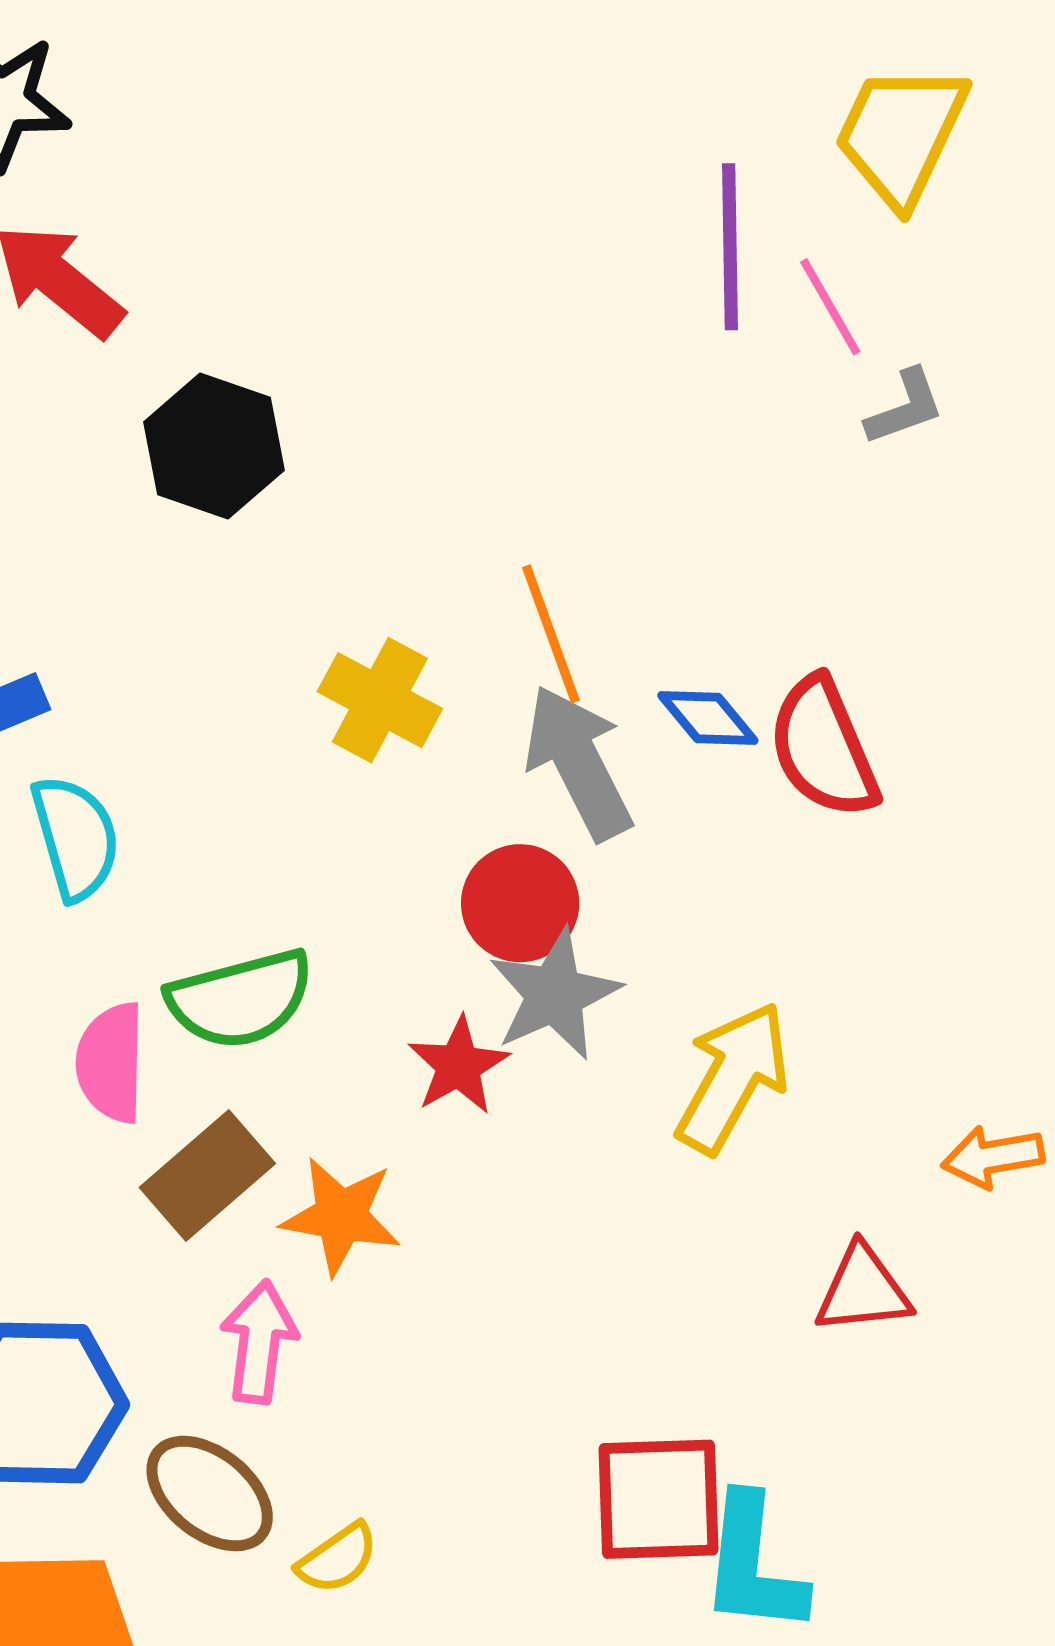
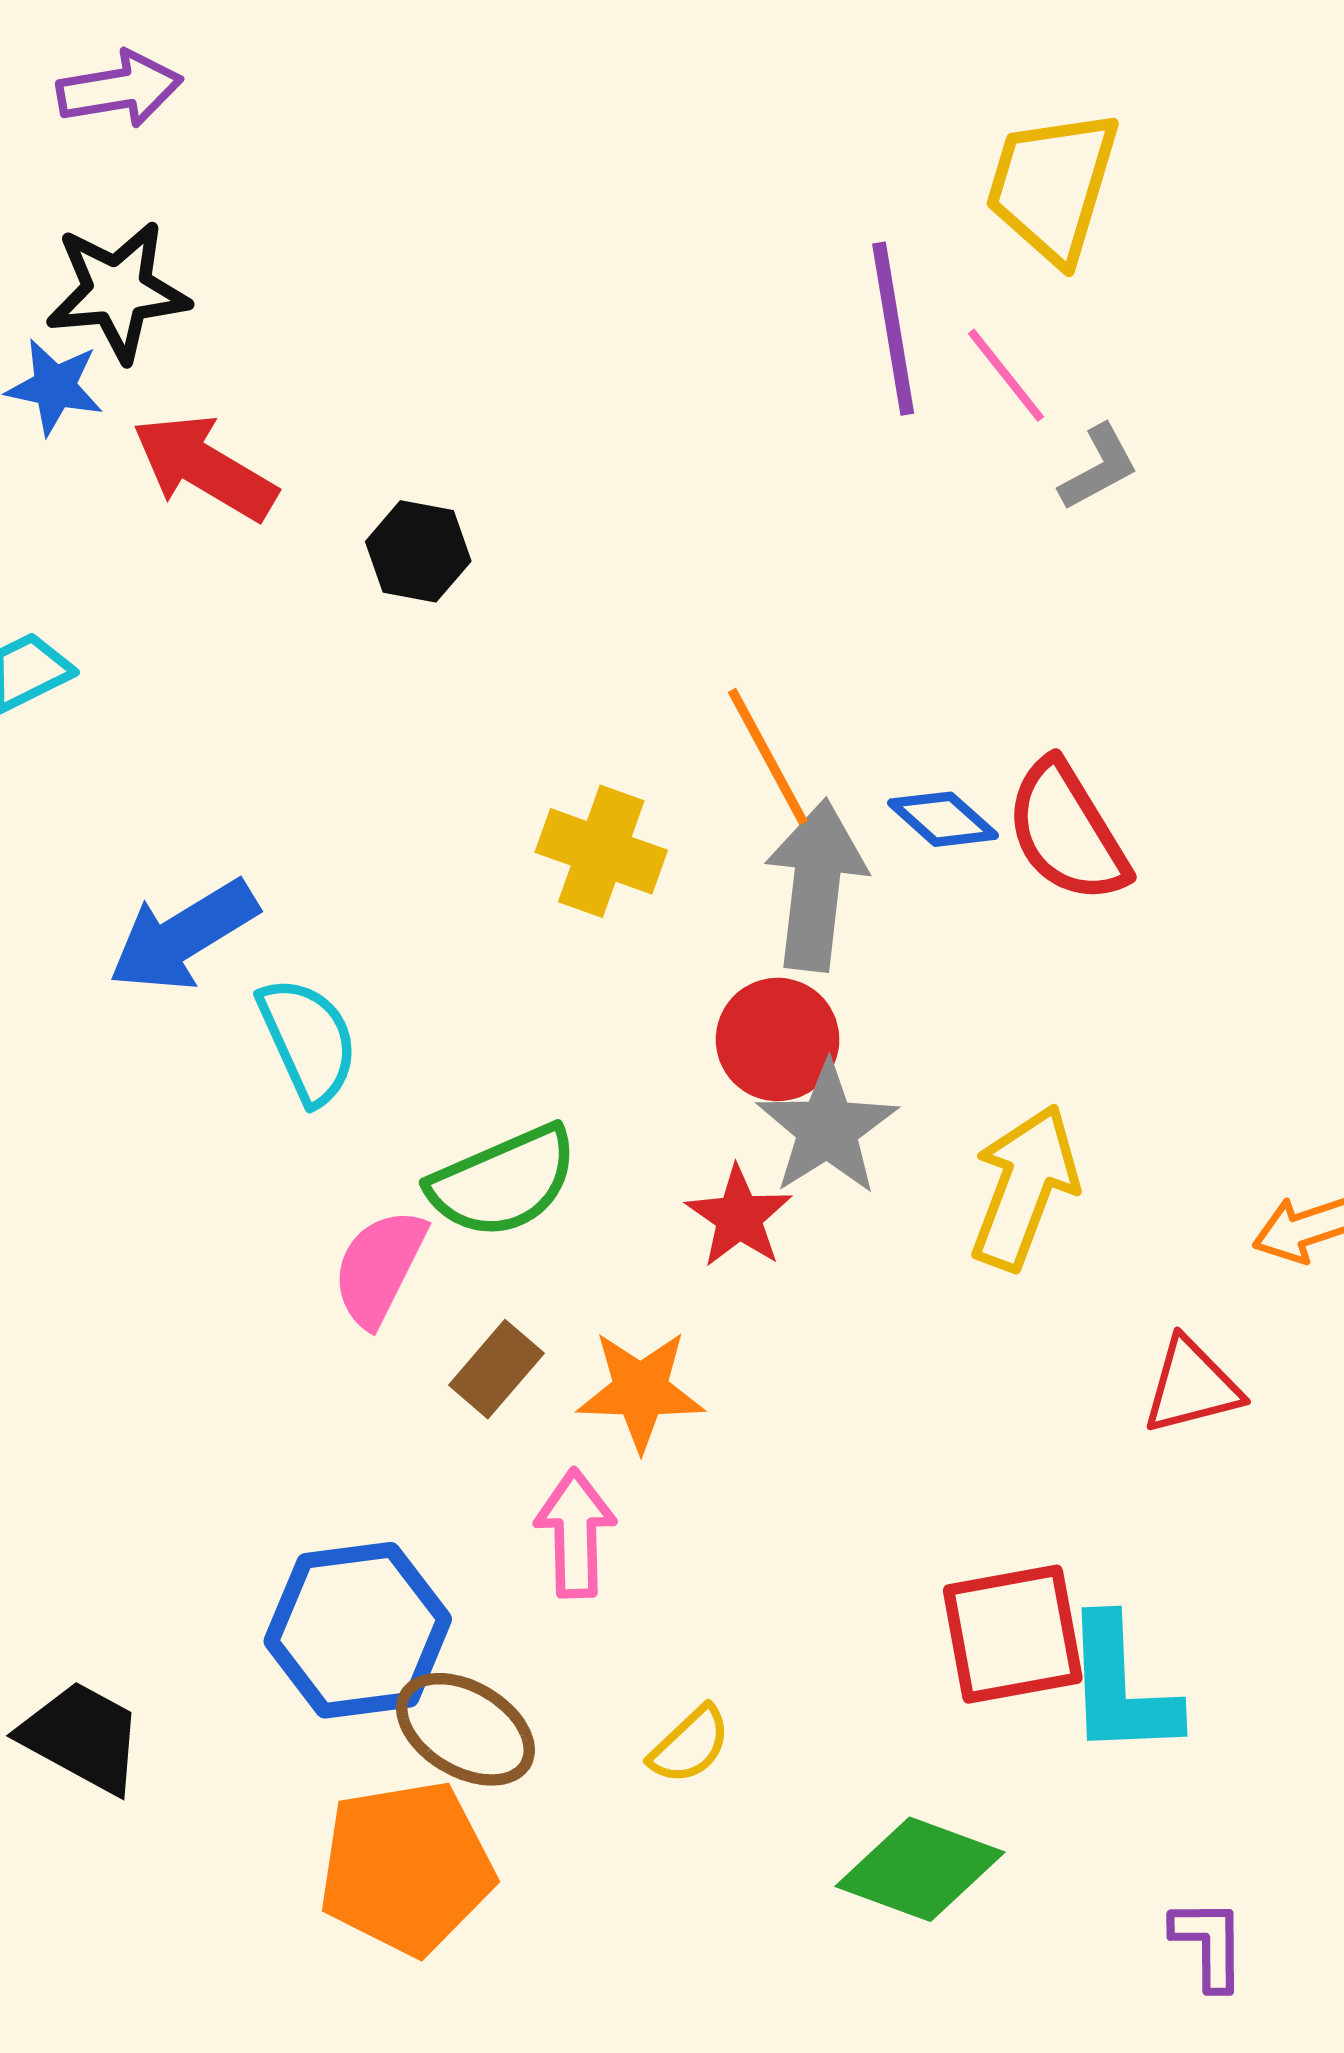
black hexagon: (214, 446) -> (418, 551), moved, size x0.7
gray arrow: (578, 763) -> (816, 885), turned 42
pink semicircle: (111, 1063) -> (379, 1267), turned 34
brown rectangle: (207, 1175) -> (496, 1369), size x0.7
brown ellipse: (210, 1494) -> (465, 1729), moved

